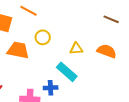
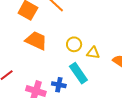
yellow circle: (43, 37) -> (74, 44), moved

